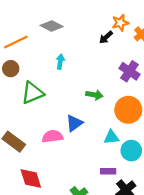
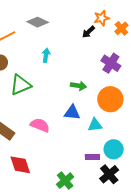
blue triangle: (74, 123) -> (72, 113), moved, turned 42
pink semicircle: (52, 136) -> (40, 125), turned 30
cyan circle: (131, 151) -> (114, 149), moved

